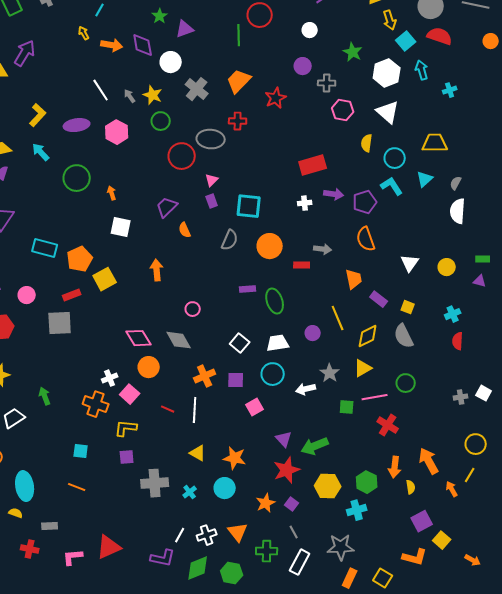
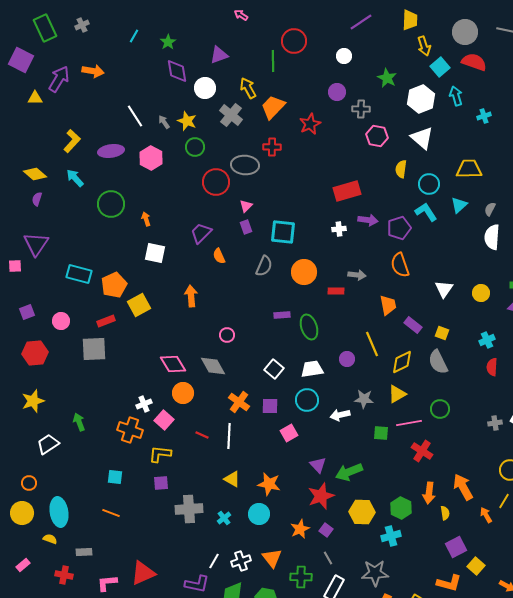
green star: (160, 16) -> (168, 42), moved
yellow arrow: (84, 33) -> (248, 88), moved, size x1.5
orange arrow: (112, 45) -> (93, 71), moved
gray star: (330, 373) -> (364, 399), turned -30
orange cross: (205, 376) -> (239, 402), turned -30

